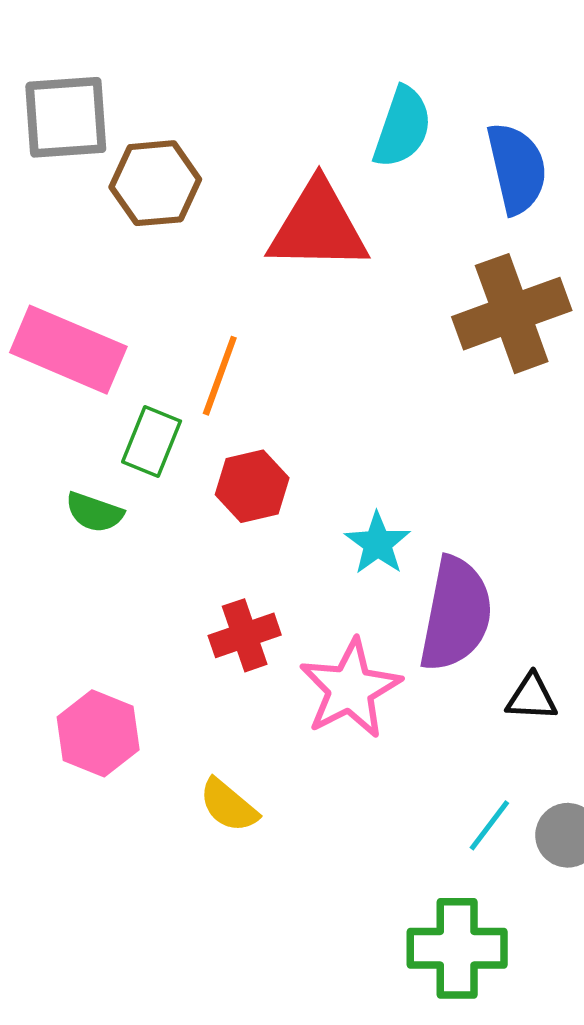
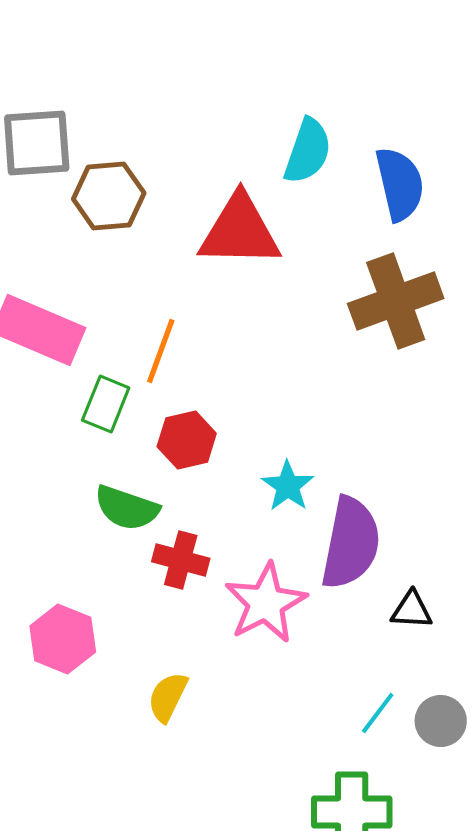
green semicircle: (94, 512) -> (127, 508), moved, size x1.4
red cross: (245, 635) -> (181, 560), turned 34
yellow semicircle: (229, 805) -> (168, 697), turned 76

